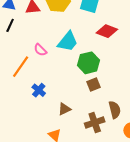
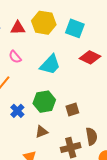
pink semicircle: (40, 50) -> (15, 57), moved
green hexagon: (89, 63) -> (44, 102), moved

